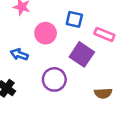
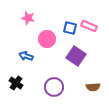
pink rectangle: (104, 34) -> (89, 26), moved
purple circle: (54, 79) -> (54, 87), moved

